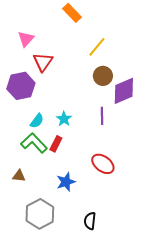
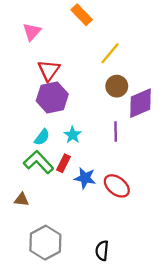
pink triangle: (26, 39) -> (32, 32), moved
purple hexagon: (21, 86) -> (52, 97), moved
blue star: (66, 182) -> (85, 178), moved, turned 30

